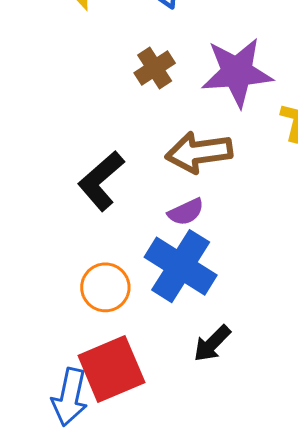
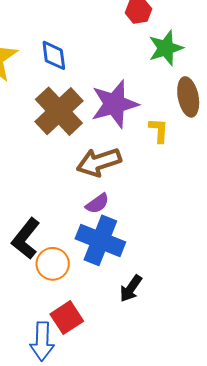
brown cross: (155, 68) -> (59, 111), size x1.8
black L-shape: (101, 181) -> (26, 239), moved
red square: (111, 369) -> (67, 318), size x0.7

